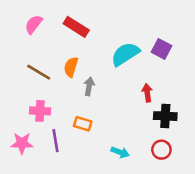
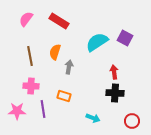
brown line: (39, 72) -> (30, 56), turned 48
black cross: (165, 116) -> (115, 93), moved
red circle: (161, 150) -> (132, 121), moved

